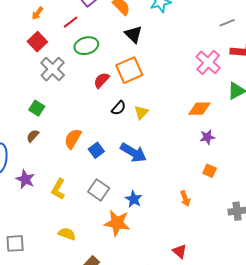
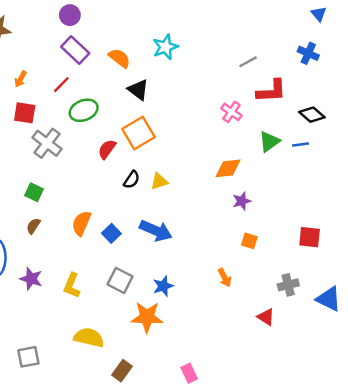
red square: (37, 42) -> (25, 113), turned -30
pink cross: (208, 62) -> (231, 112), size x0.7
yellow triangle: (141, 112) -> (159, 181), turned 35
blue star: (134, 199) -> (163, 286), turned 30
yellow semicircle: (67, 234) -> (89, 338), size x1.4
red triangle: (180, 251) -> (266, 317), moved

